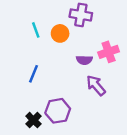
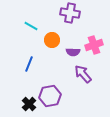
cyan line: (36, 30) -> (31, 26), turned -40
orange circle: (60, 33) -> (52, 40), moved

